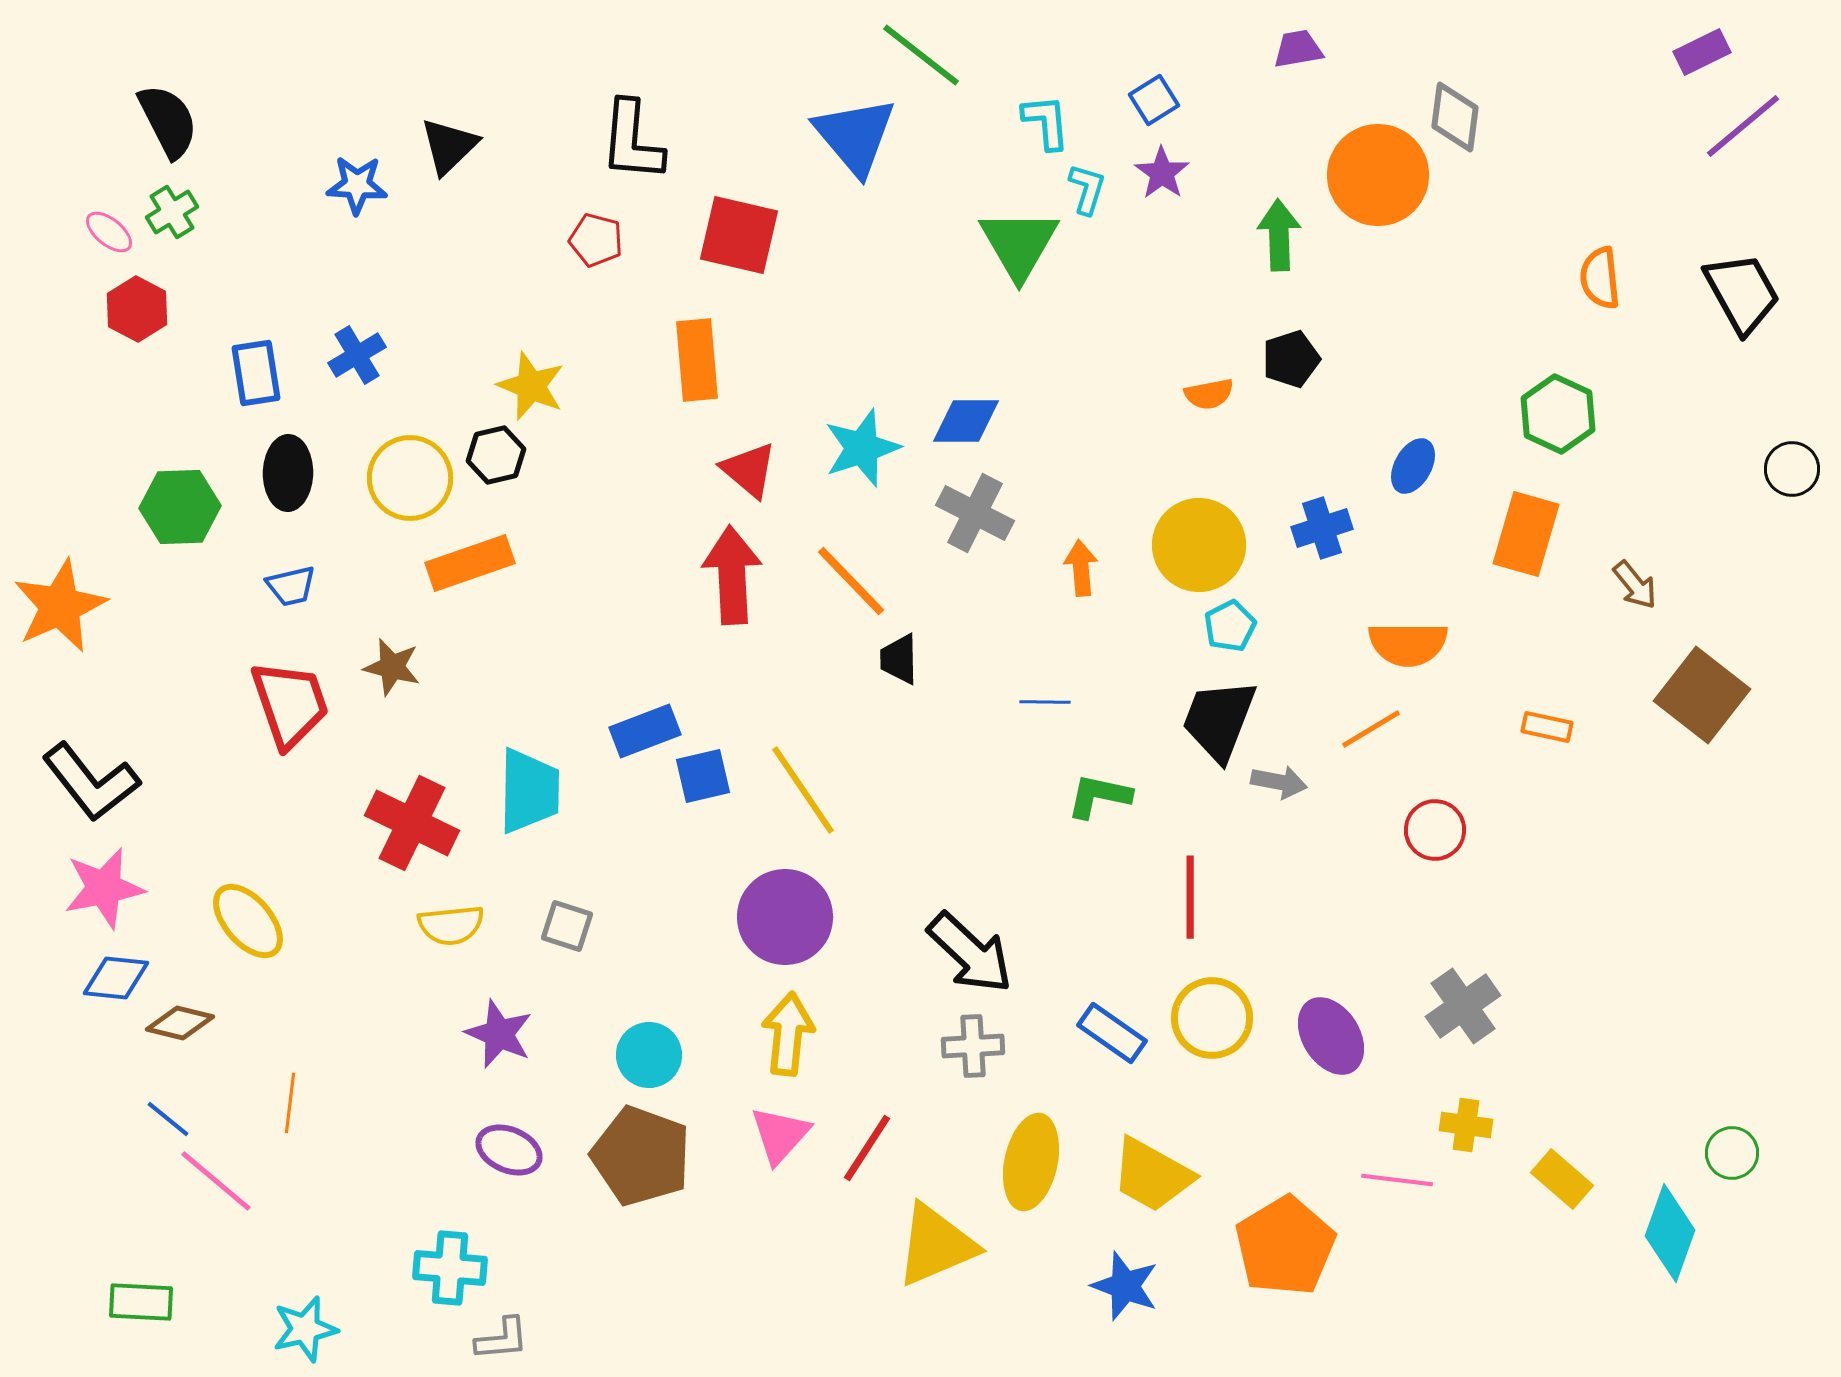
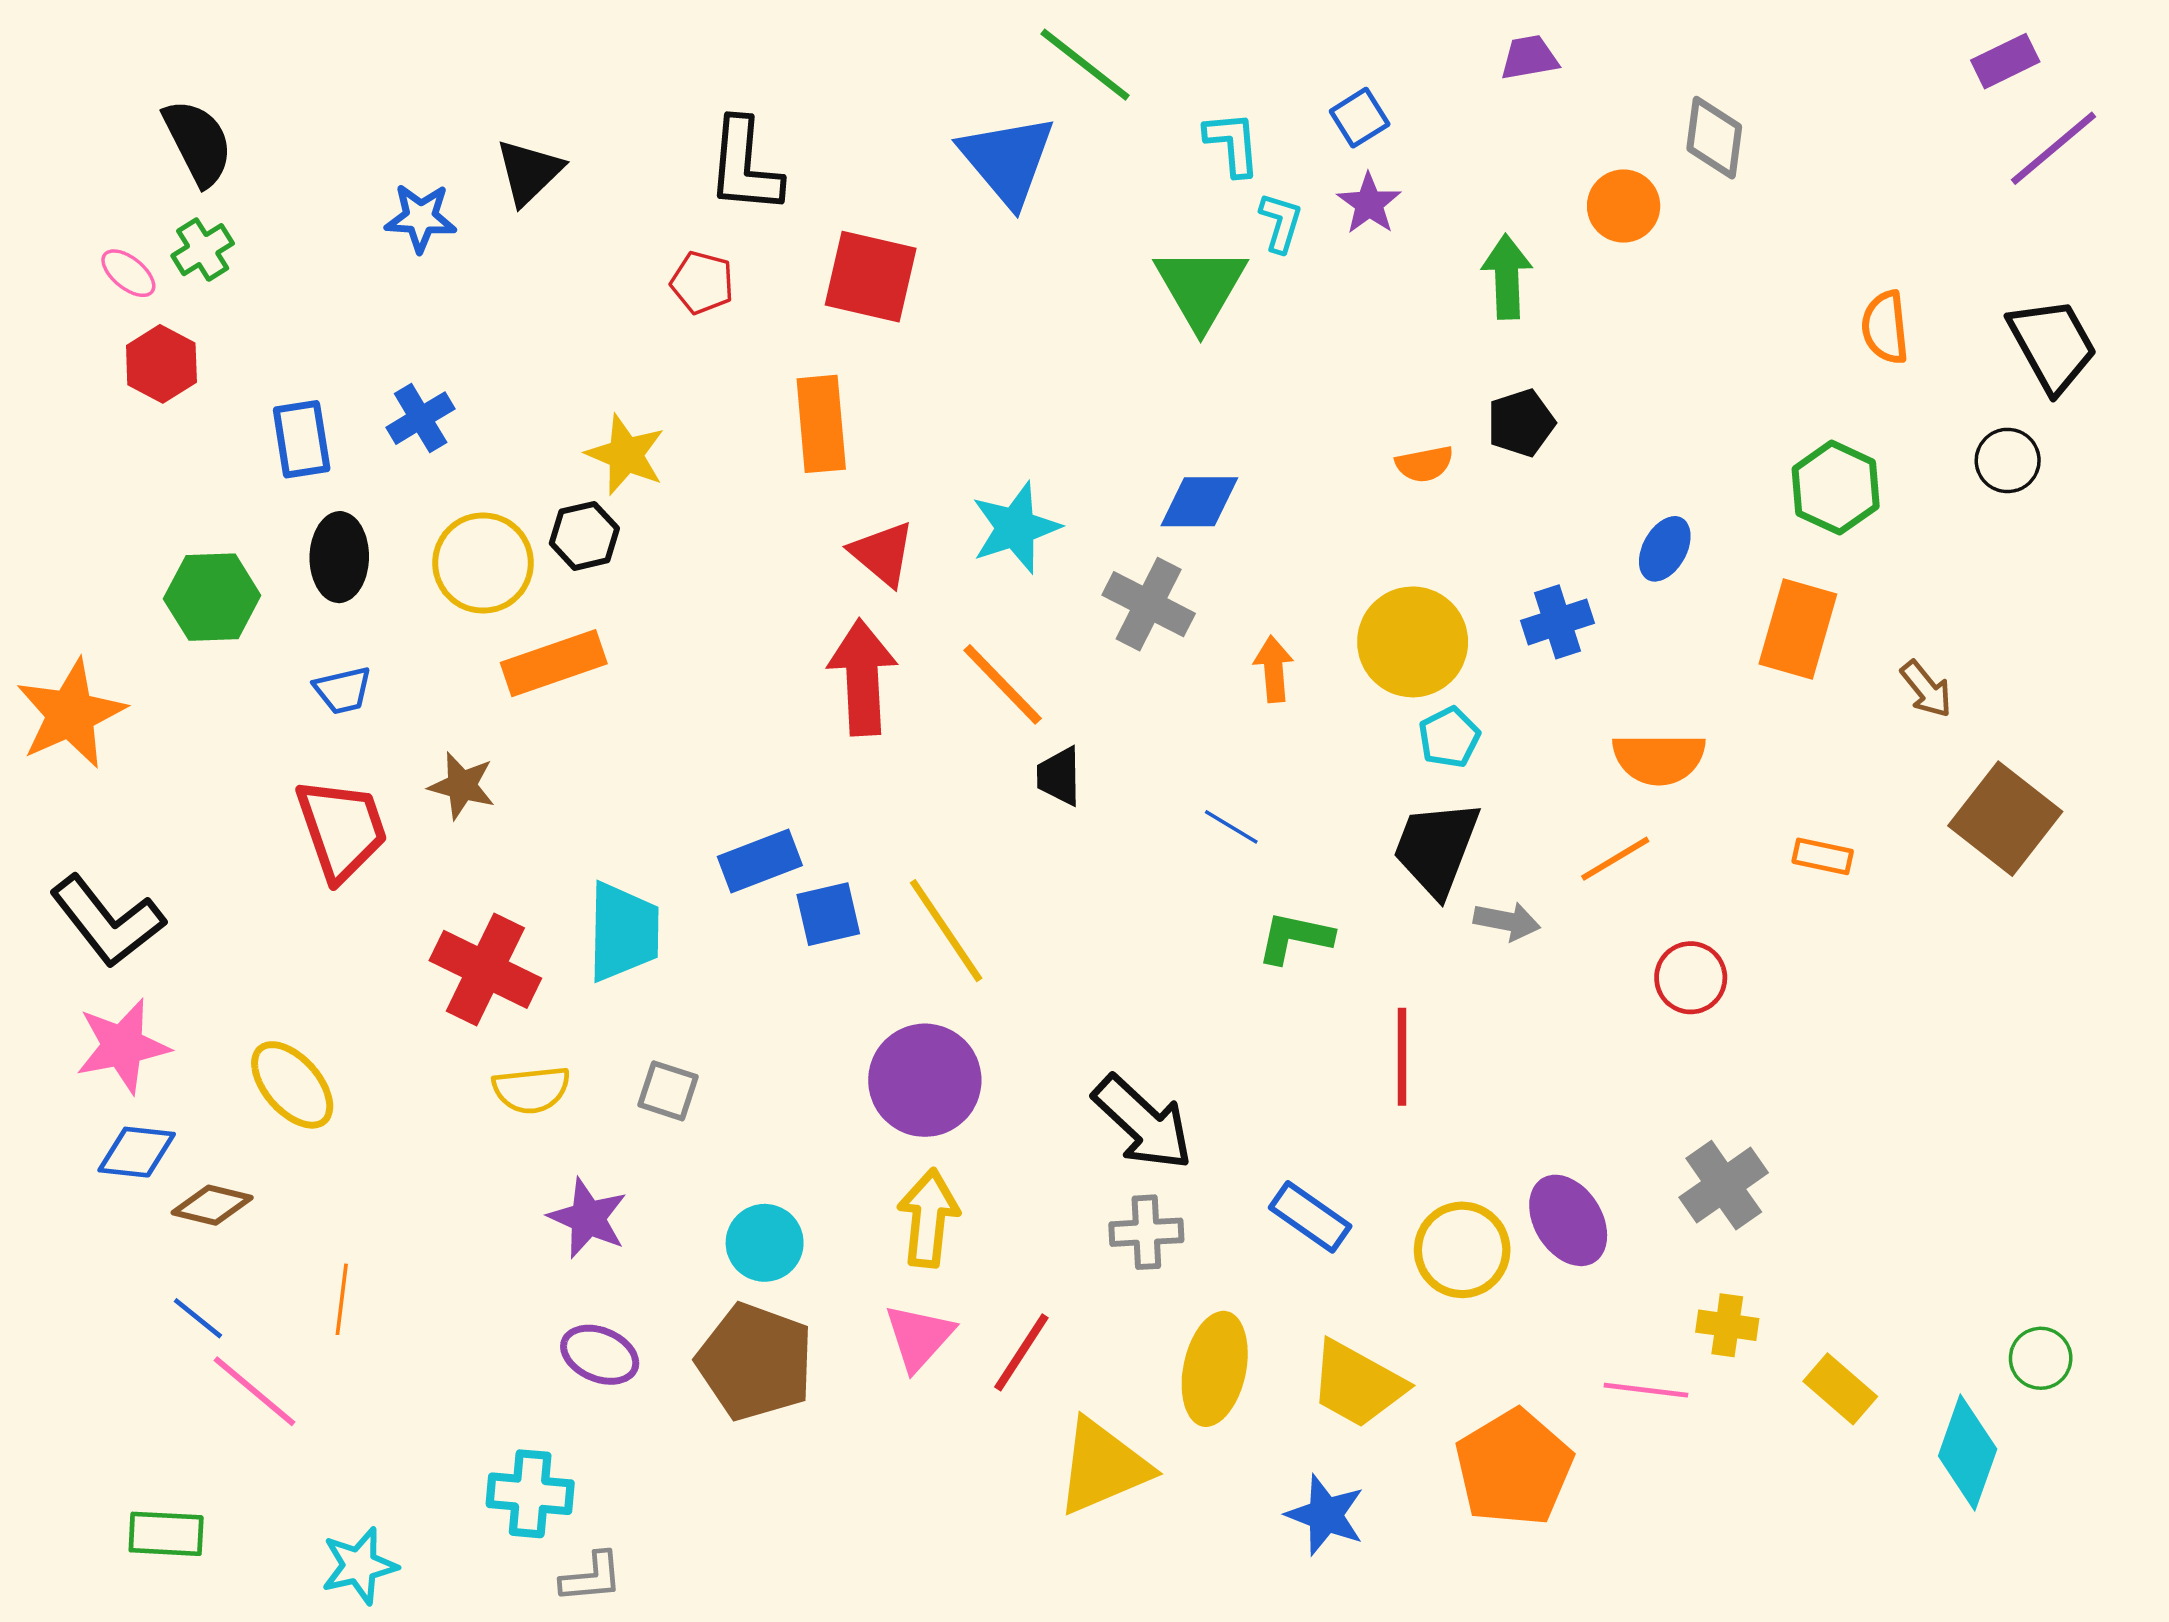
orange circle: (1378, 175) -> (1624, 206), size x0.6
blue diamond: (966, 421) -> (1199, 502), moved
black circle: (1792, 469) -> (2008, 460), moved
blue line: (1045, 702) -> (1231, 827), turned 30
yellow circle: (1212, 1018) -> (1462, 1250), moved

